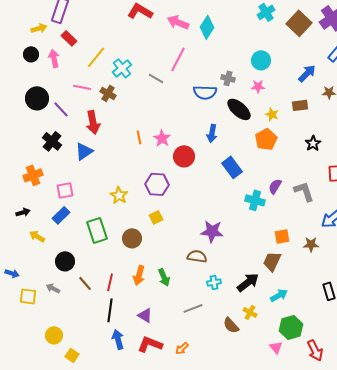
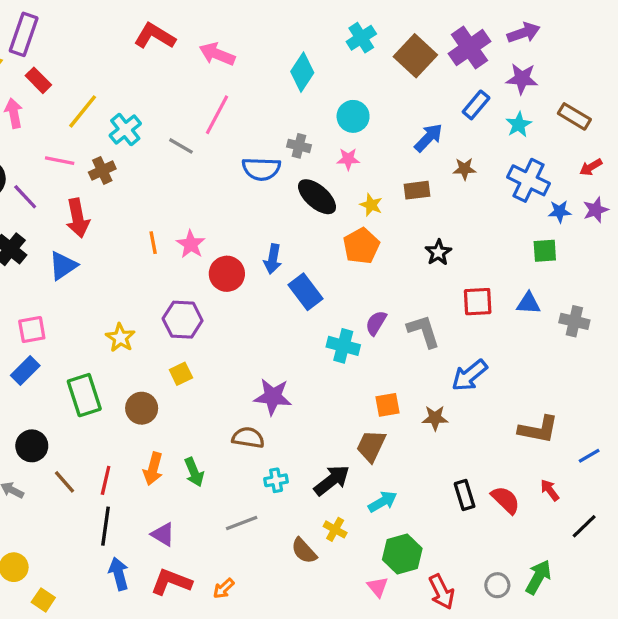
cyan diamond: (207, 27) -> (302, 72), moved
brown cross: (108, 93) -> (102, 170), turned 35
blue arrow: (212, 133) -> (273, 259), moved

